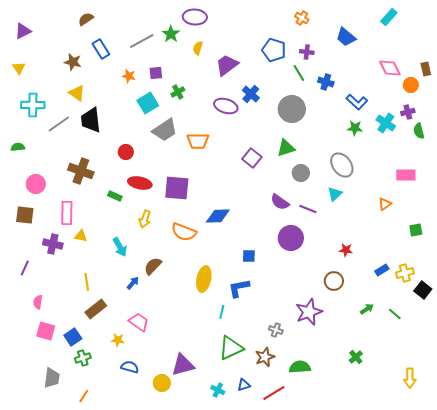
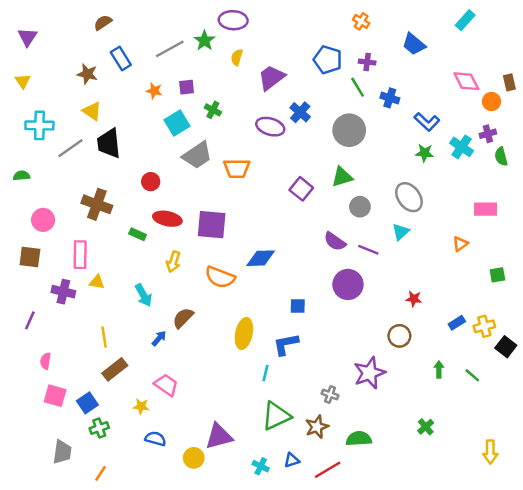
purple triangle: (23, 31) -> (28, 37), turned -30
green cross: (178, 92) -> (213, 110), turned -32
green arrow: (367, 309) -> (439, 369), turned -56

